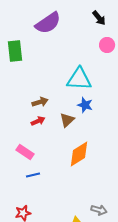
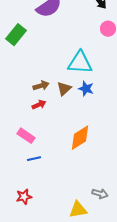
green rectangle: (15, 51) -> (16, 35), turned 45
brown triangle: (67, 120) -> (64, 89), moved

